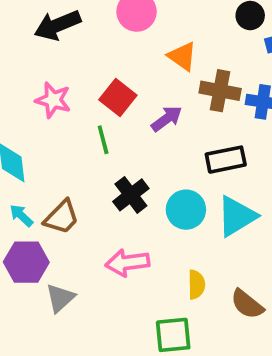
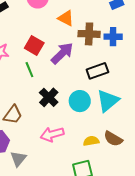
purple arrow: (167, 119) -> (62, 53), size x1.4
yellow semicircle: (196, 285) -> (91, 141), turned -91
brown semicircle: (247, 304) -> (113, 139), moved

